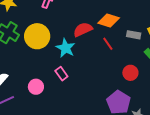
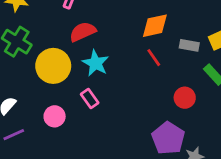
orange diamond: (109, 21) -> (155, 26), turned -30
red semicircle: (83, 30) -> (83, 32), moved
yellow circle: (37, 36) -> (53, 66), moved

